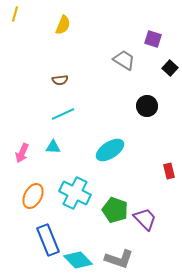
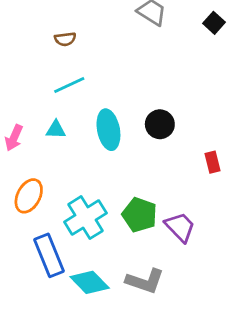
black circle: (147, 106) -> (160, 124), moved
cyan ellipse: (110, 150) -> (108, 130), moved, turned -68
cyan cross: (75, 193) -> (85, 218), moved, turned 32

